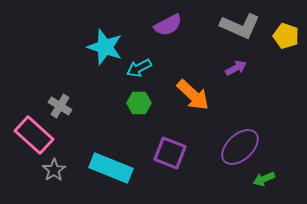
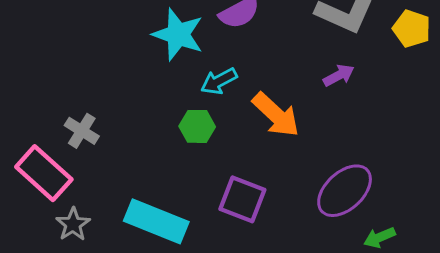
cyan star: (105, 47) -> (178, 34), moved
cyan arrow: (139, 68) -> (219, 81), moved

